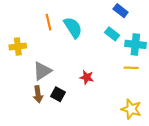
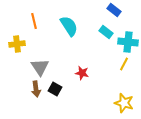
orange line: (49, 22) -> (34, 21), moved
yellow line: (131, 68) -> (124, 64), turned -64
gray triangle: (42, 71) -> (40, 67), turned -30

